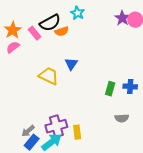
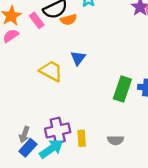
green rectangle: (110, 89) -> (122, 89), size x1.5
gray semicircle: (122, 118) -> (116, 140), moved
gray arrow: (28, 131) -> (24, 135), turned -32

